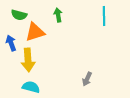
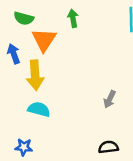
orange triangle: (35, 32) -> (44, 40), turned -40

